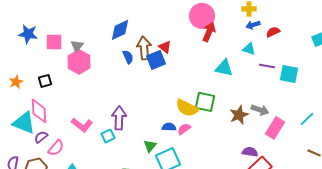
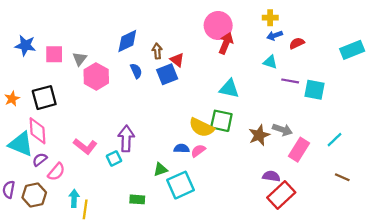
brown arrow: (144, 48) -> (157, 51), moved, size x0.6
pink hexagon: (79, 62) -> (96, 76), moved
cyan triangle: (224, 68) -> (229, 89), moved
black square: (45, 81) -> (44, 98), size x1.6
green triangle: (150, 146) -> (161, 170), turned 32

